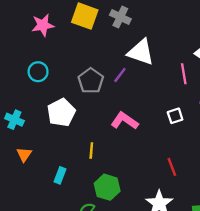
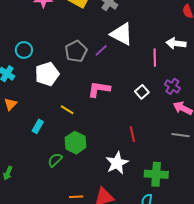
cyan circle: (38, 72) -> (24, 50), moved
white square: (175, 116) -> (142, 92), turned -32
pink L-shape: (125, 121) -> (99, 89), turned -35
yellow line: (91, 151) -> (67, 110), turned -72

